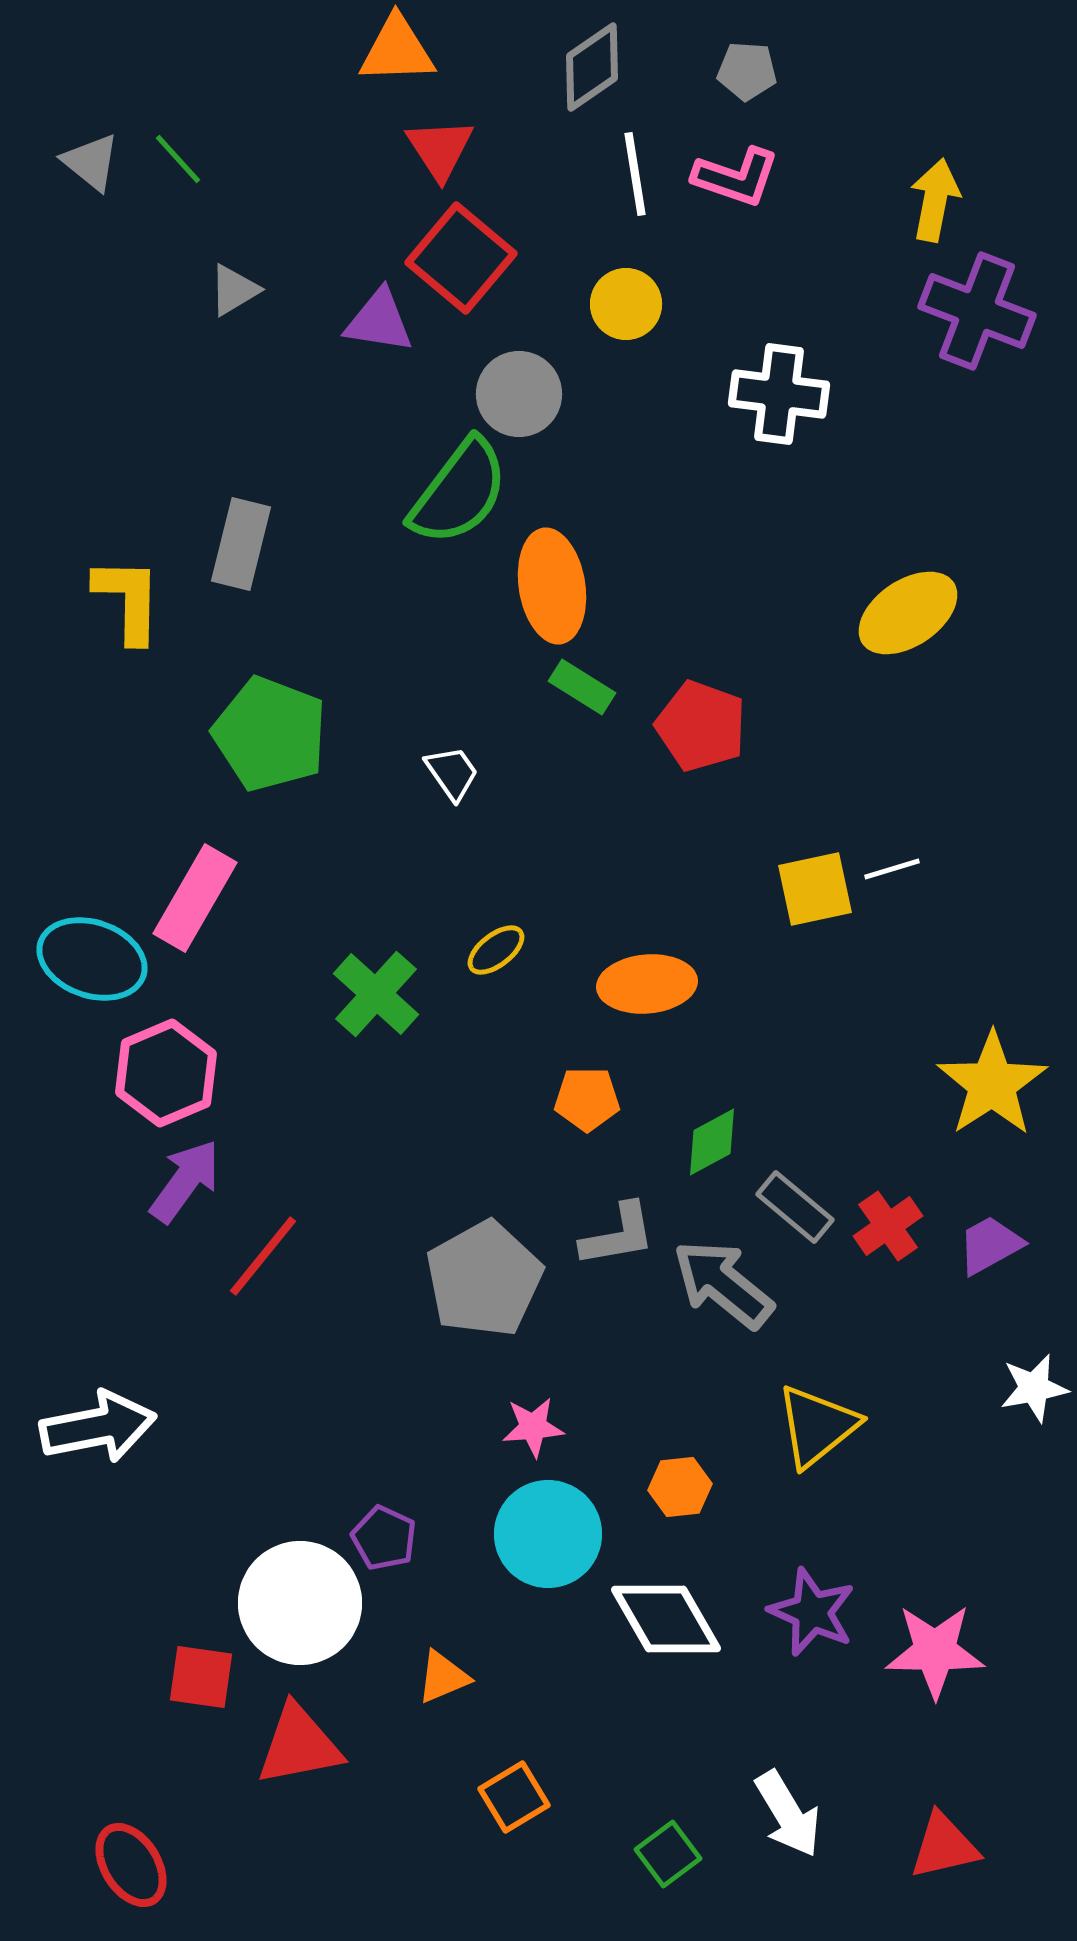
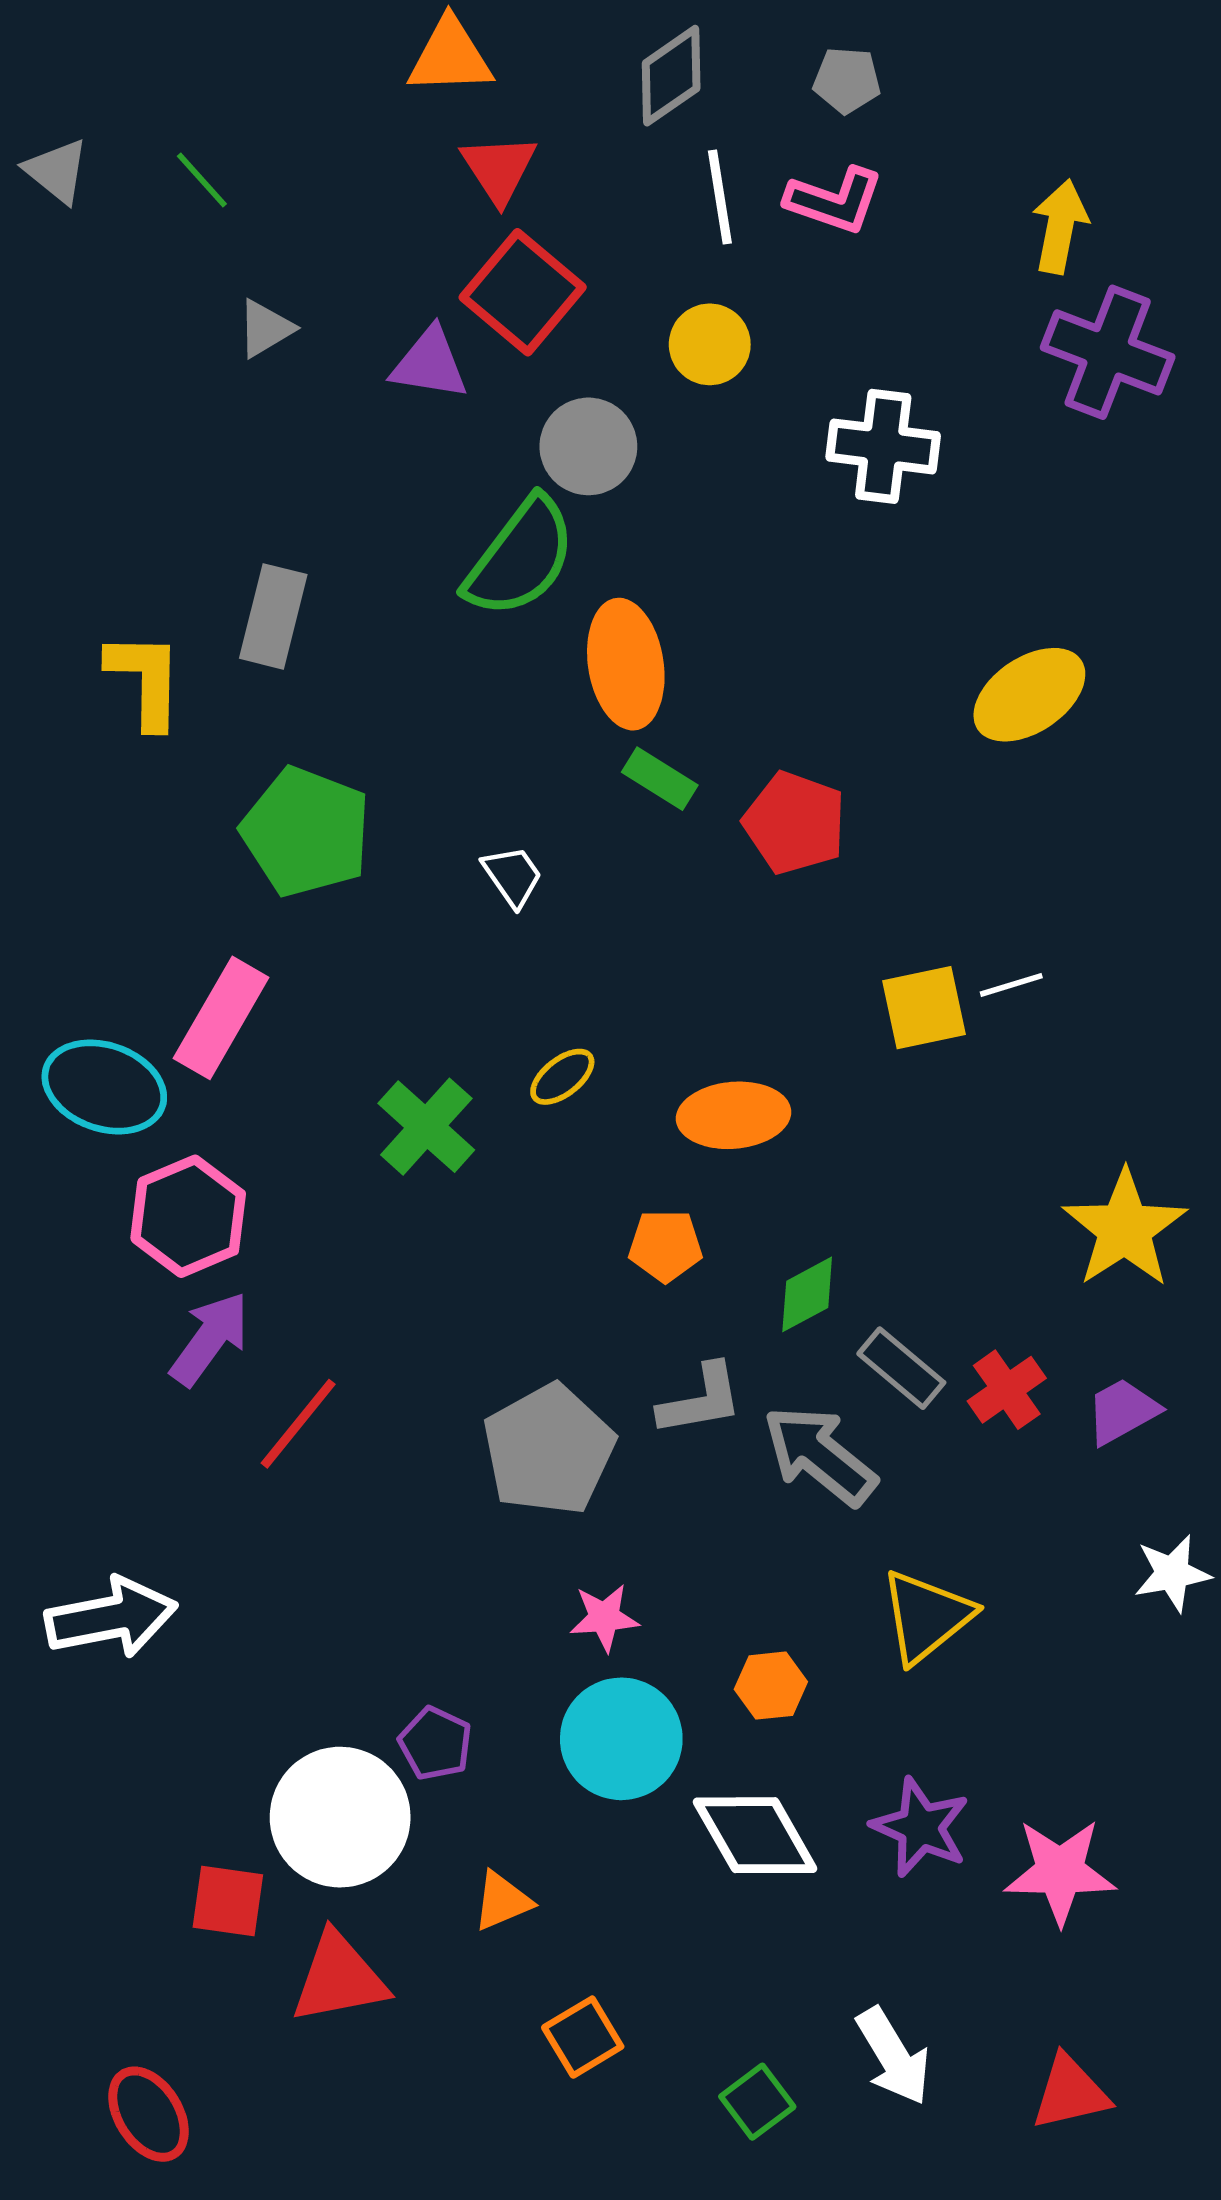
gray triangle: (91, 162) -> (57, 171), moved

